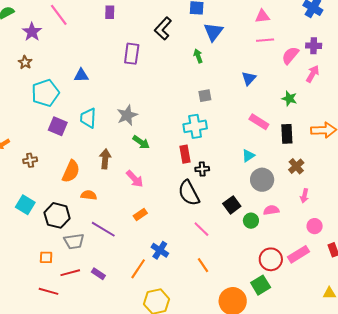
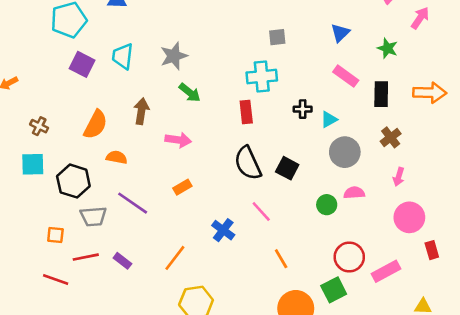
blue triangle: (249, 78) -> (340, 33), moved
brown cross: (30, 160) -> (39, 126), moved, turned 32
black cross: (202, 169) -> (303, 109), moved
pink arrow: (135, 179) -> (178, 140), turned -42
cyan square: (25, 205) -> (33, 164), turned -36
black square: (232, 205) -> (287, 168), moved, turned -30
pink circle: (315, 226) -> (409, 217), size x1.5
blue cross: (160, 250) -> (223, 230), moved
pink rectangle: (298, 254) -> (386, 271), moved
orange line: (203, 265) -> (281, 259), moved

